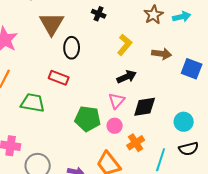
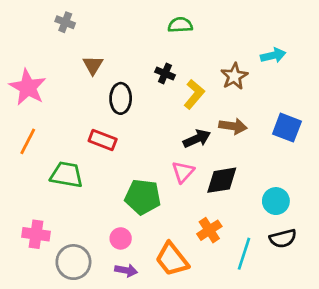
black cross: (99, 14) -> (165, 73), moved
brown star: (154, 15) -> (234, 76), moved
brown triangle: (52, 24) -> (93, 65), size x0.6
brown arrow: (162, 54) -> (233, 126), moved
pink circle: (115, 126) -> (121, 238), moved

